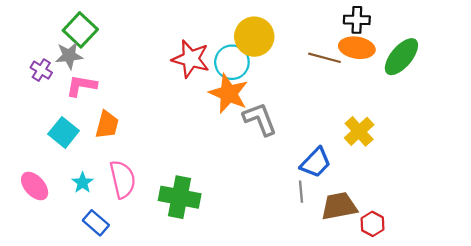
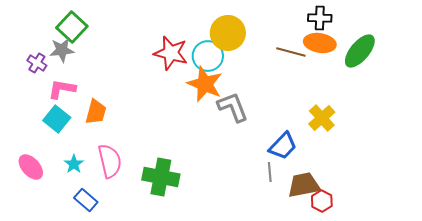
pink L-shape: (81, 86) -> (62, 89), moved
red hexagon: (372, 224) -> (322, 201), moved

